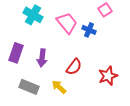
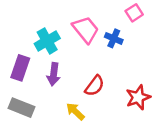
cyan cross: (33, 15) -> (47, 41), moved, turned 30
gray rectangle: (29, 87) -> (22, 108), moved

